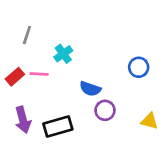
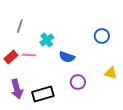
blue circle: (139, 67) -> (102, 36), moved
blue semicircle: (90, 89) -> (67, 57), moved
yellow triangle: (149, 121) -> (111, 73), moved

